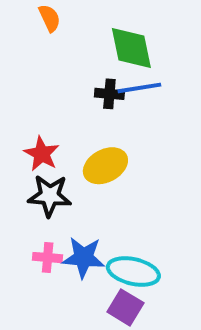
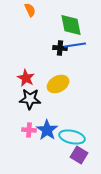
blue star: (83, 258) -> (47, 130), turned 30
purple square: (125, 307) -> (79, 155), moved

